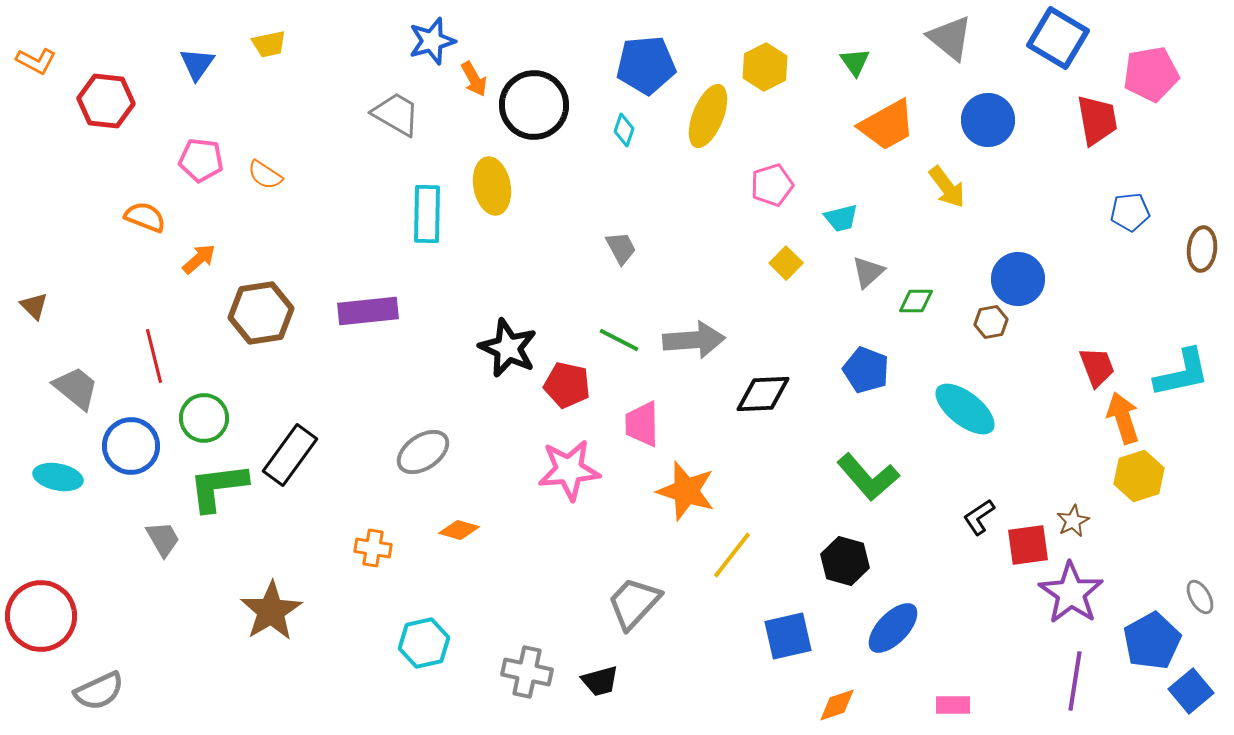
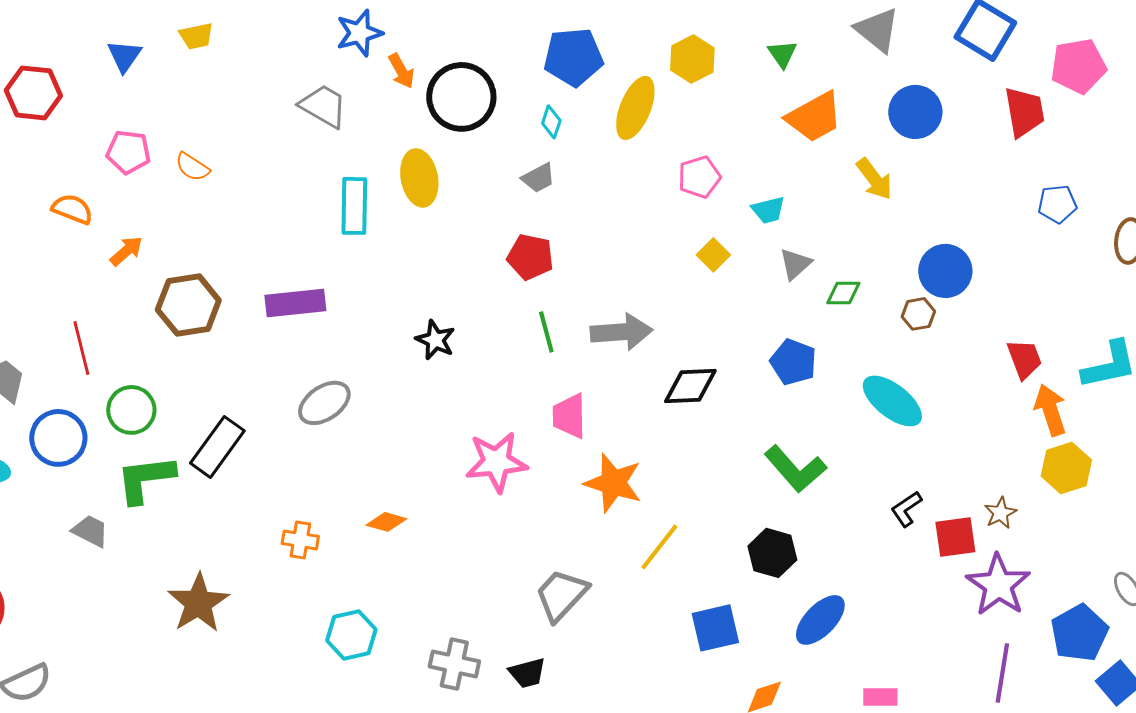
gray trapezoid: (621, 248) -> (538, 178), moved, turned 90
green line: (619, 340) -> (546, 332), turned 48
black star: (508, 348) -> (435, 340), size x0.7
red pentagon: (567, 385) -> (530, 257), moved
gray ellipse: (423, 452) -> (324, 403), moved
gray trapezoid: (163, 539) -> (90, 531), turned -33

